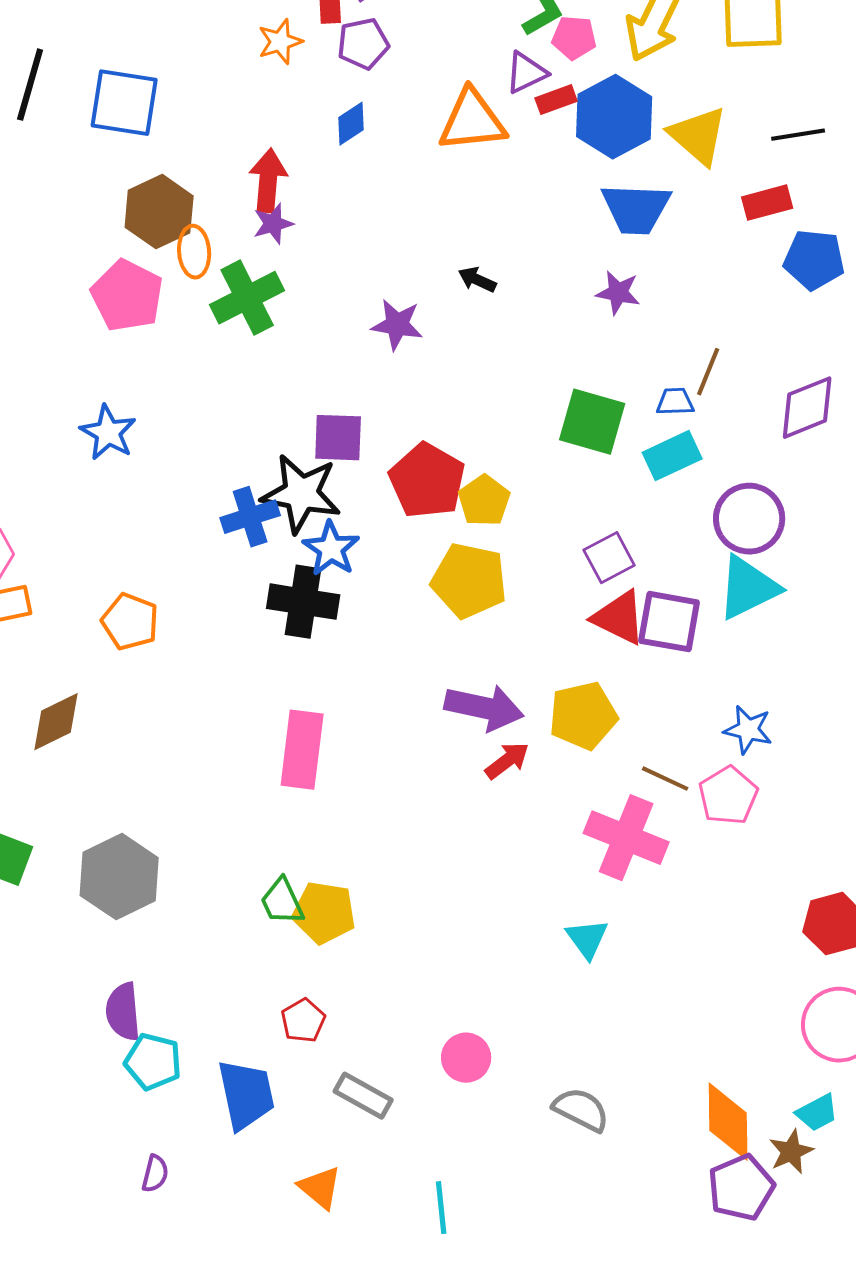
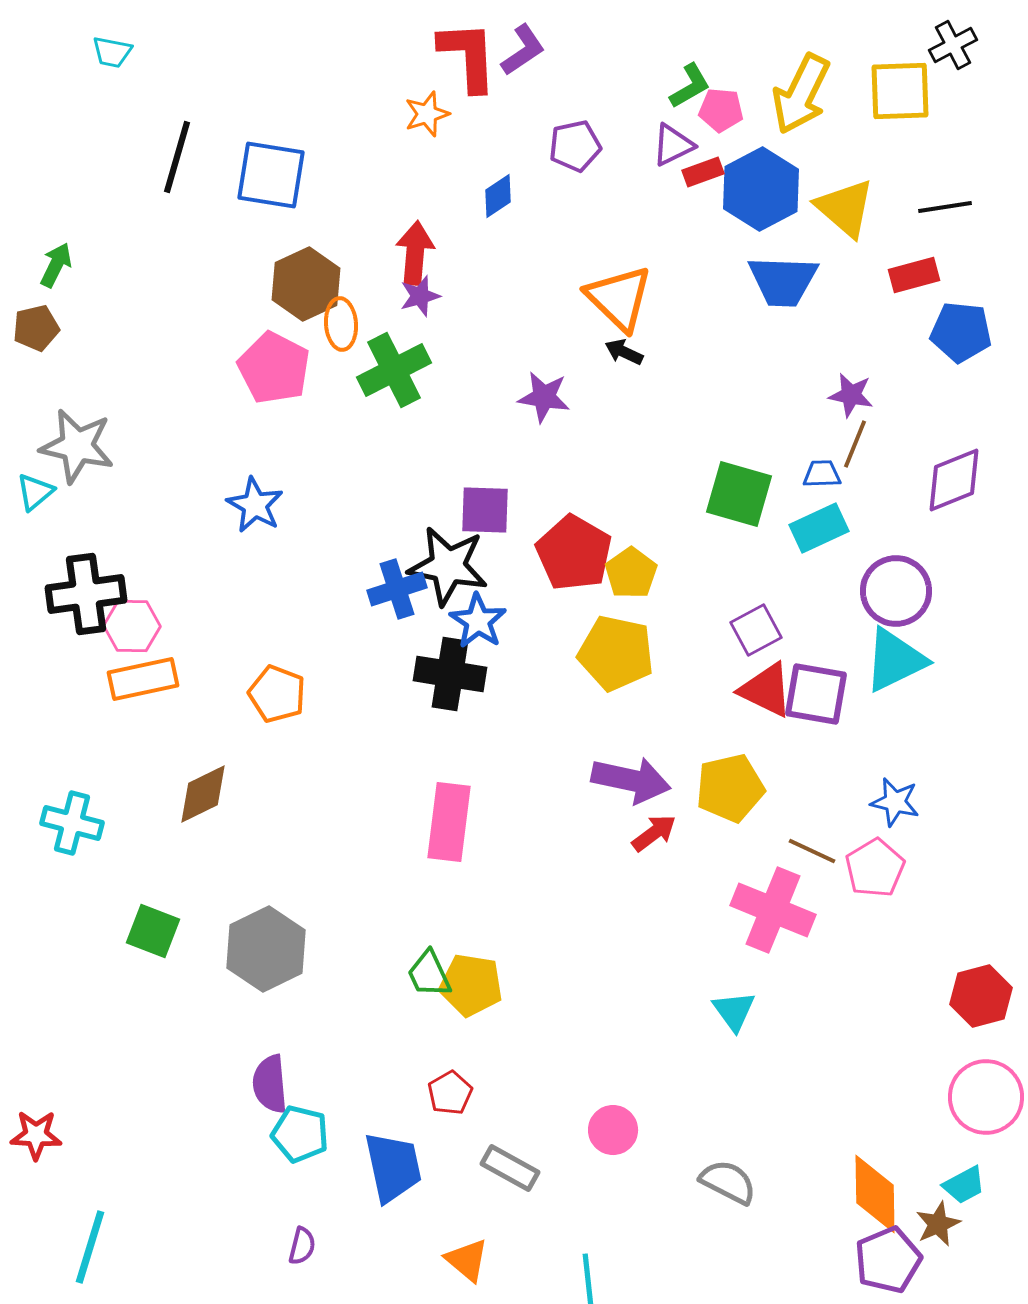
purple pentagon: (363, 44) -> (575, 146), moved
orange triangle: (472, 121) -> (619, 298), moved, turned 50
purple star: (618, 293) -> (851, 395), moved

